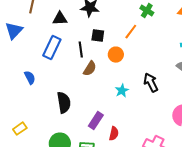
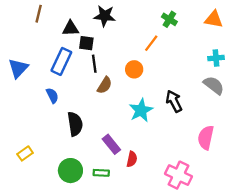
blue triangle: (14, 31) -> (18, 68), moved
black square: (98, 36) -> (86, 43), moved
blue semicircle: (30, 78) -> (52, 95), moved
cyan star: (122, 91) -> (141, 110), size x1.5
purple rectangle: (96, 121) -> (111, 144), turned -72

